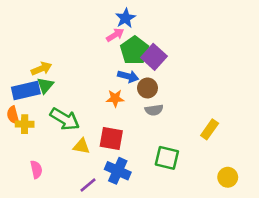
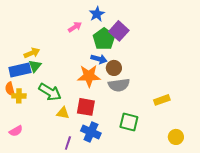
pink arrow: (115, 35) -> (75, 27), moved
purple square: (154, 57) -> (119, 31), moved
orange star: (115, 98) -> (89, 76), size x1.6
gray semicircle: (154, 110) -> (119, 85), size x1.5
yellow rectangle: (210, 129) -> (162, 100), turned 35
pink semicircle: (36, 169) -> (16, 131), moved, turned 72
purple line: (88, 185) -> (68, 143), turned -32

